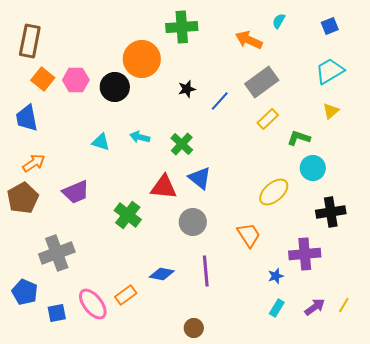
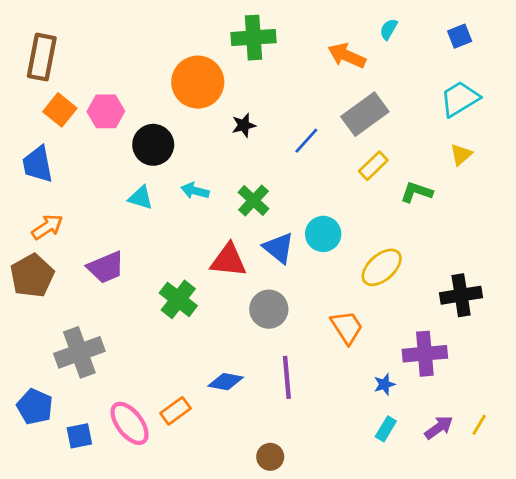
black circle: (115, 87) -> (153, 145), moved
black star: (187, 89) -> (244, 125), moved
cyan circle: (313, 168) -> (323, 234), moved

